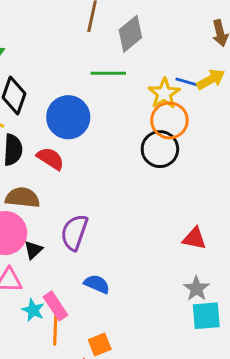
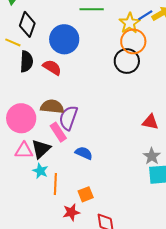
blue line: (187, 82) -> (145, 15), turned -49
brown semicircle: (23, 198) -> (52, 107), moved
black triangle: (33, 250) -> (41, 149), moved, size x1.5
pink rectangle: (56, 306) -> (58, 132), moved

